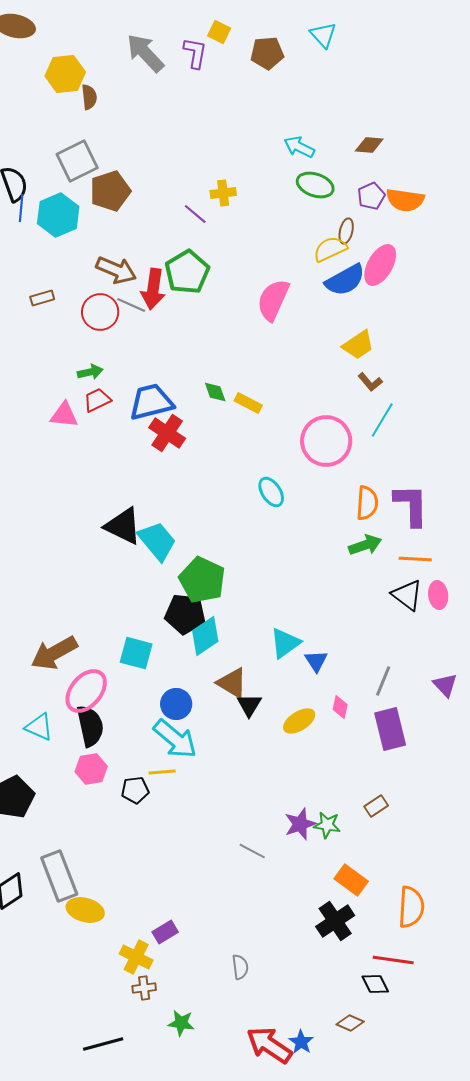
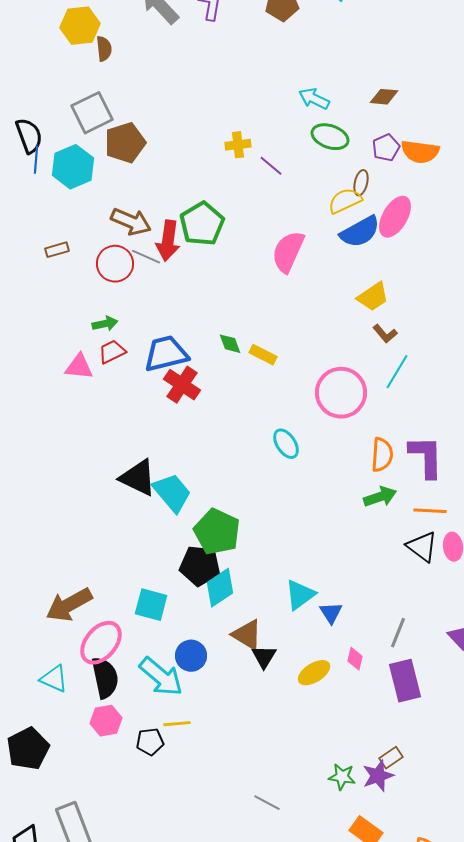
purple line: (195, 214) -> (271, 166), moved
cyan arrow: (175, 739) -> (161, 677), moved
purple star: (300, 824) -> (378, 776), moved

